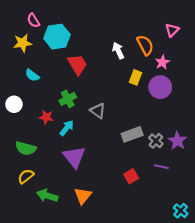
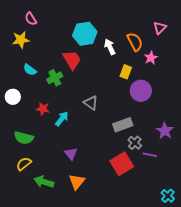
cyan hexagon: (57, 37) -> (85, 34), moved
purple circle: (160, 87) -> (141, 91), moved
green cross: (68, 99) -> (55, 78), moved
gray cross: (156, 141) -> (135, 143), moved
purple triangle: (74, 157) -> (71, 154), moved, size x0.6
red square: (131, 176) -> (122, 164), size x1.6

